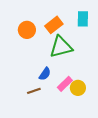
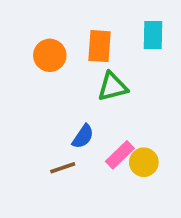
orange rectangle: (54, 25) -> (100, 46), turned -48
green triangle: (61, 47) -> (112, 87), size x0.7

